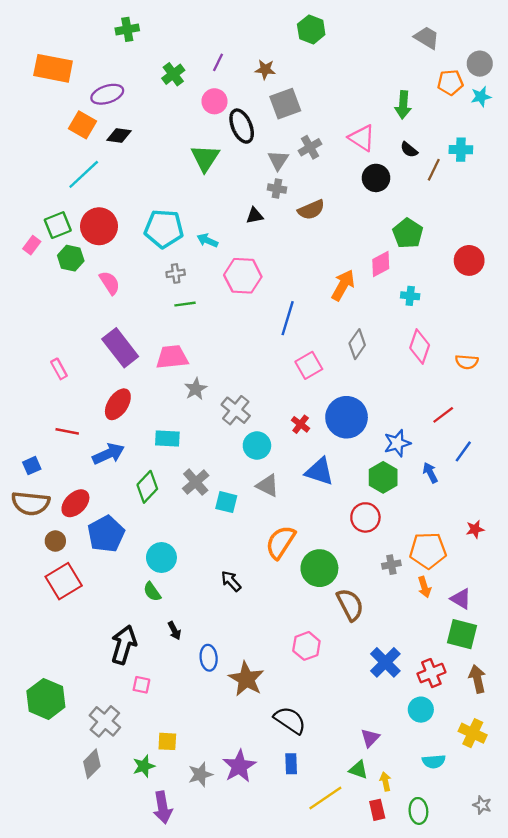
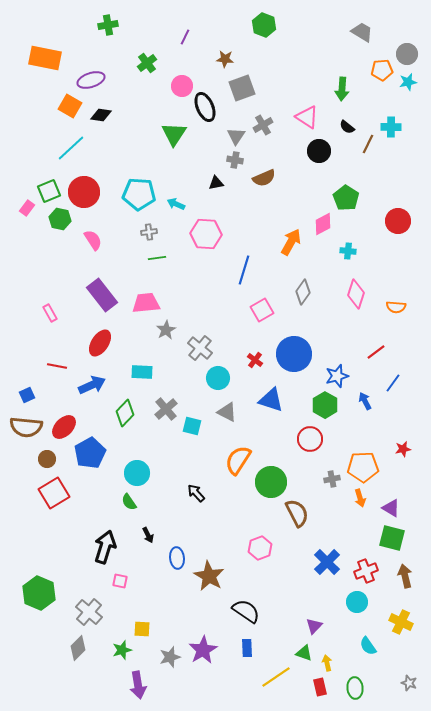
purple line: (218, 62) -> (185, 37), moved
cyan semicircle: (434, 761) -> (368, 646), turned 60

